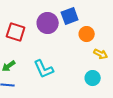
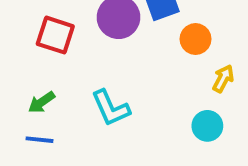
yellow arrow: (101, 54) -> (223, 78), turned -88

